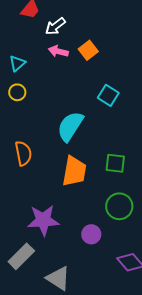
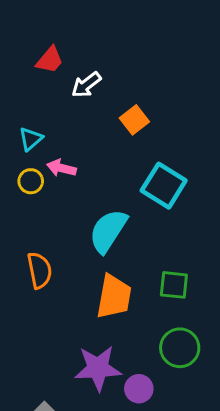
pink arrow: (58, 51) -> (61, 168), moved
cyan square: (108, 95) -> (164, 186), size x1.4
purple star: (43, 220) -> (98, 368), moved

